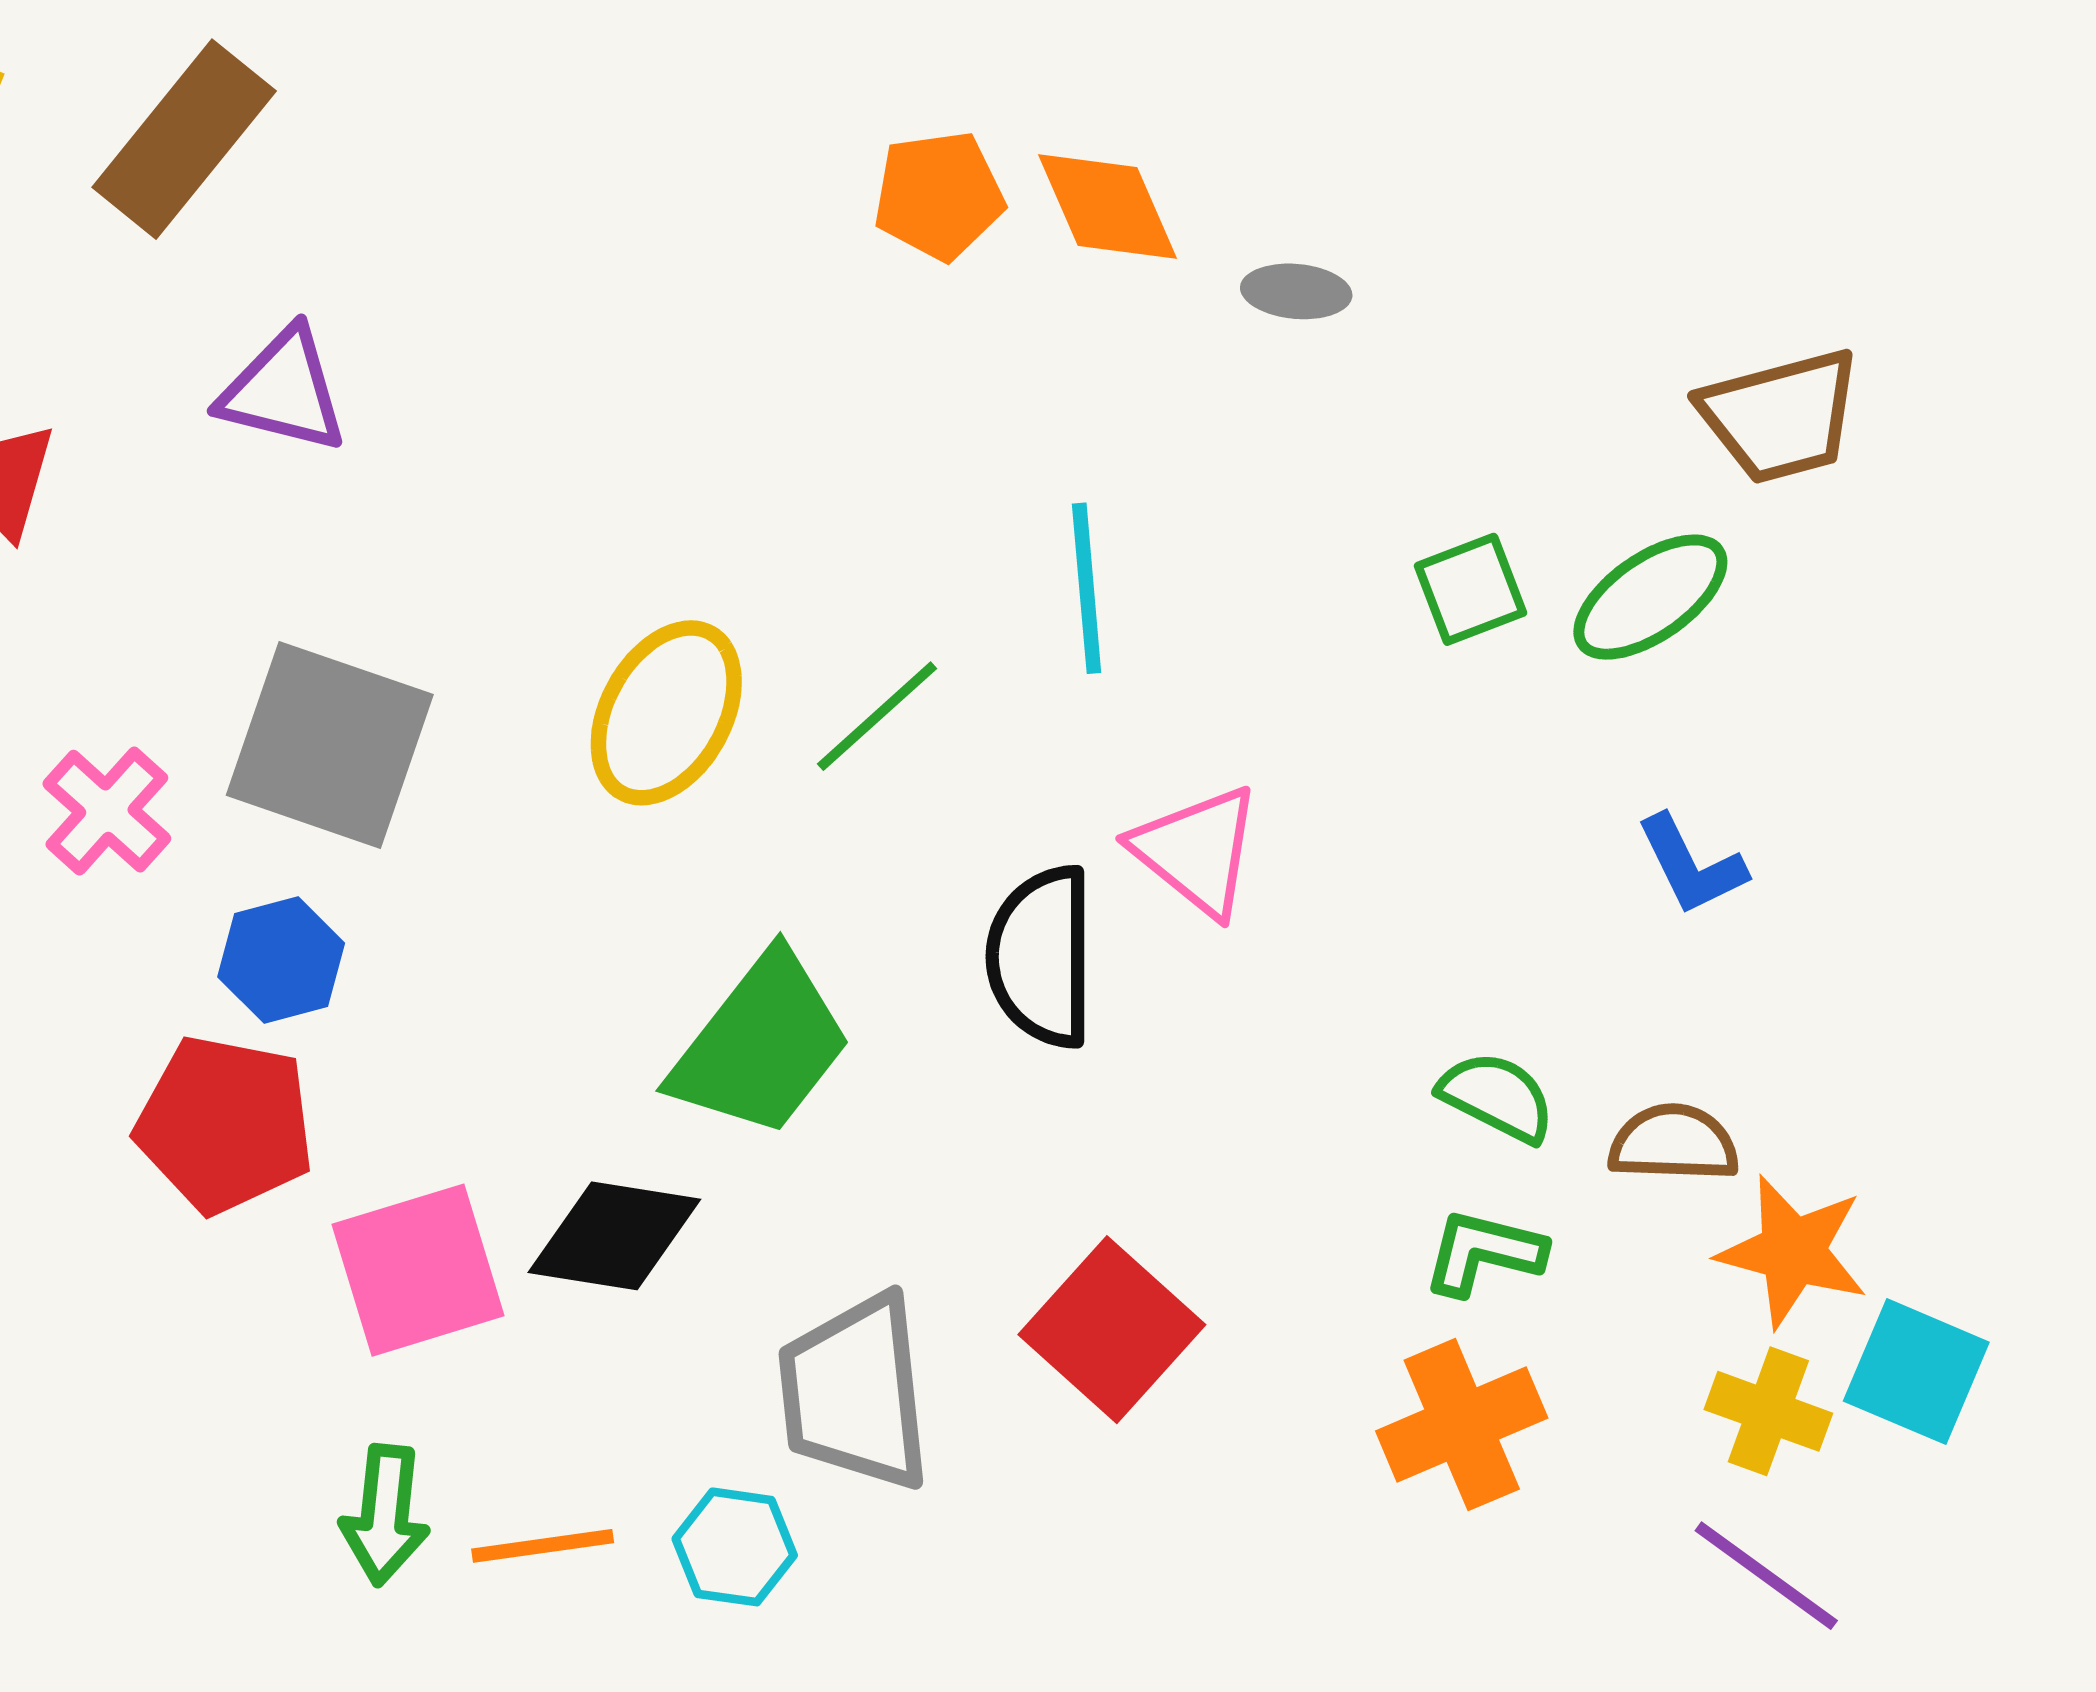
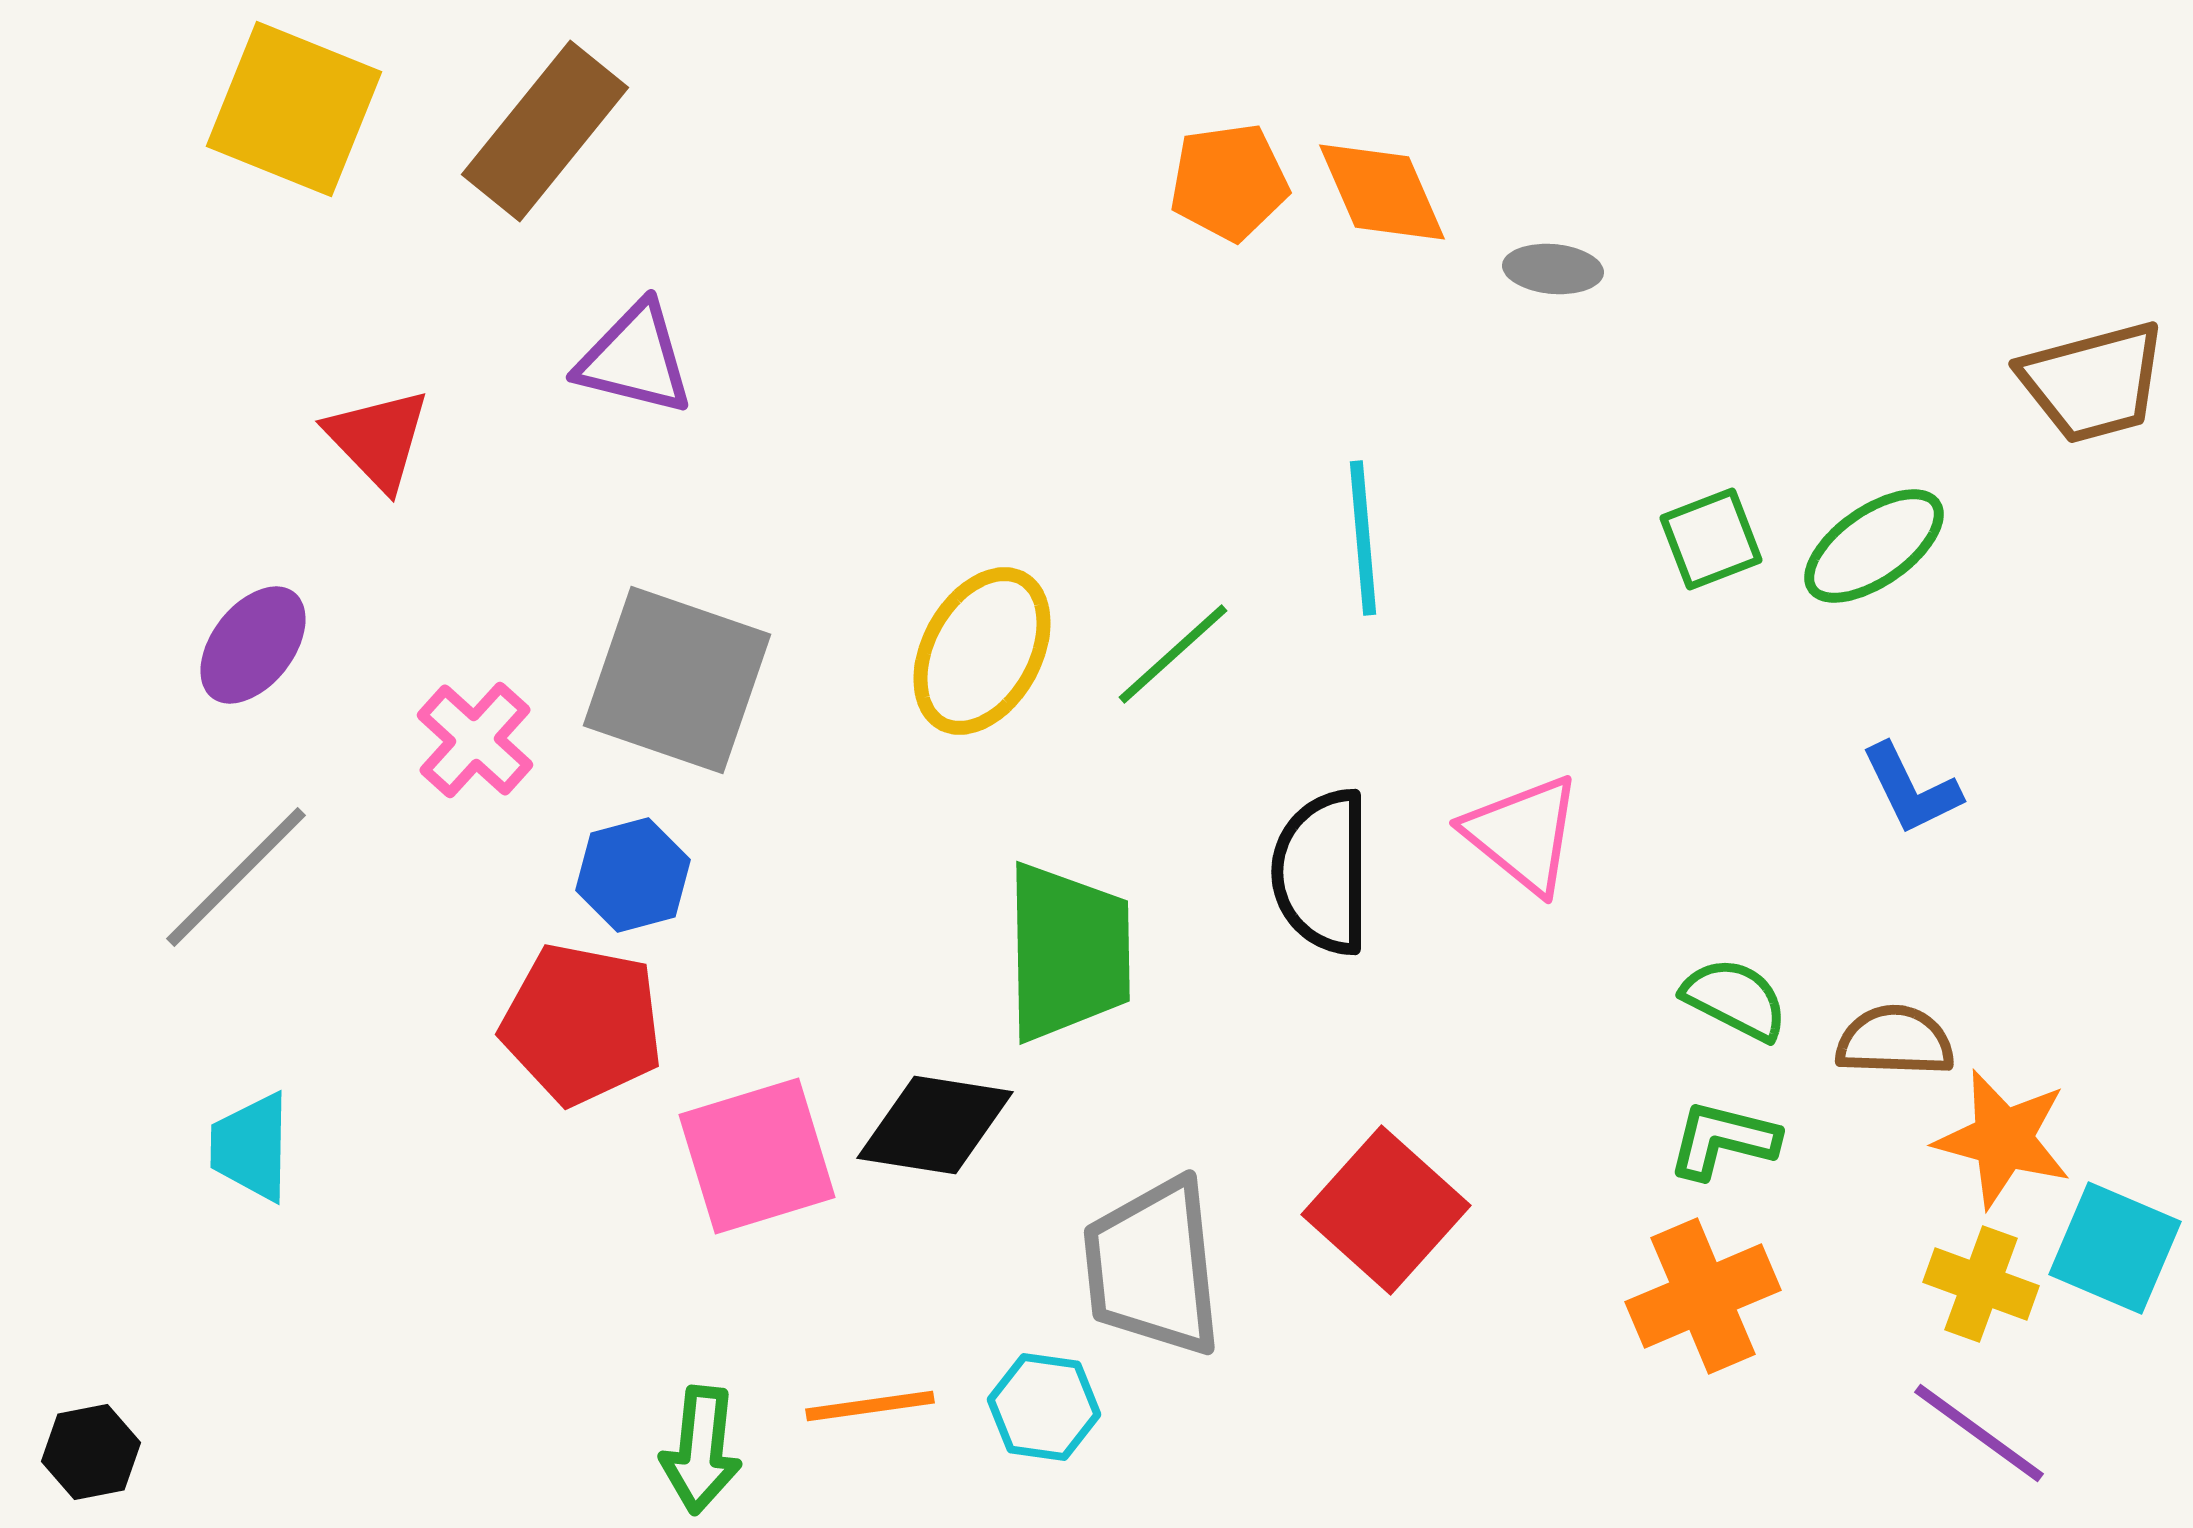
brown trapezoid: (1781, 416) -> (2093, 382), moved
pink triangle: (1197, 851) -> (1523, 834), moved
green trapezoid: (761, 1045) -> (1068, 952), turned -39
green arrow: (385, 1515) -> (701, 1450), moved

